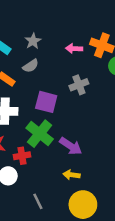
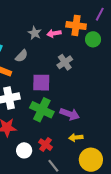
gray star: (33, 41) -> (35, 33), moved
red cross: (22, 156) -> (46, 145), moved, turned -32

